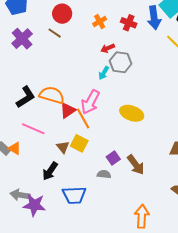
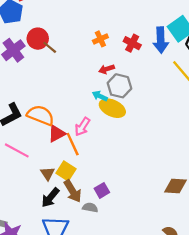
red circle: (62, 14) -> (38, 39), moved
cyan arrow: (104, 73) -> (100, 96), turned 80
pink arrow: (90, 102) -> (82, 127), size x0.7
yellow ellipse: (132, 113) -> (112, 108), moved
brown arrow: (136, 165) -> (73, 191), moved
black arrow: (50, 171) -> (50, 198), moved

